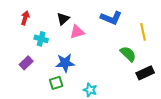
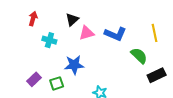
blue L-shape: (111, 18) -> (115, 34), moved
purple rectangle: (26, 63) -> (34, 79), moved
green square: (56, 83) -> (57, 83), moved

